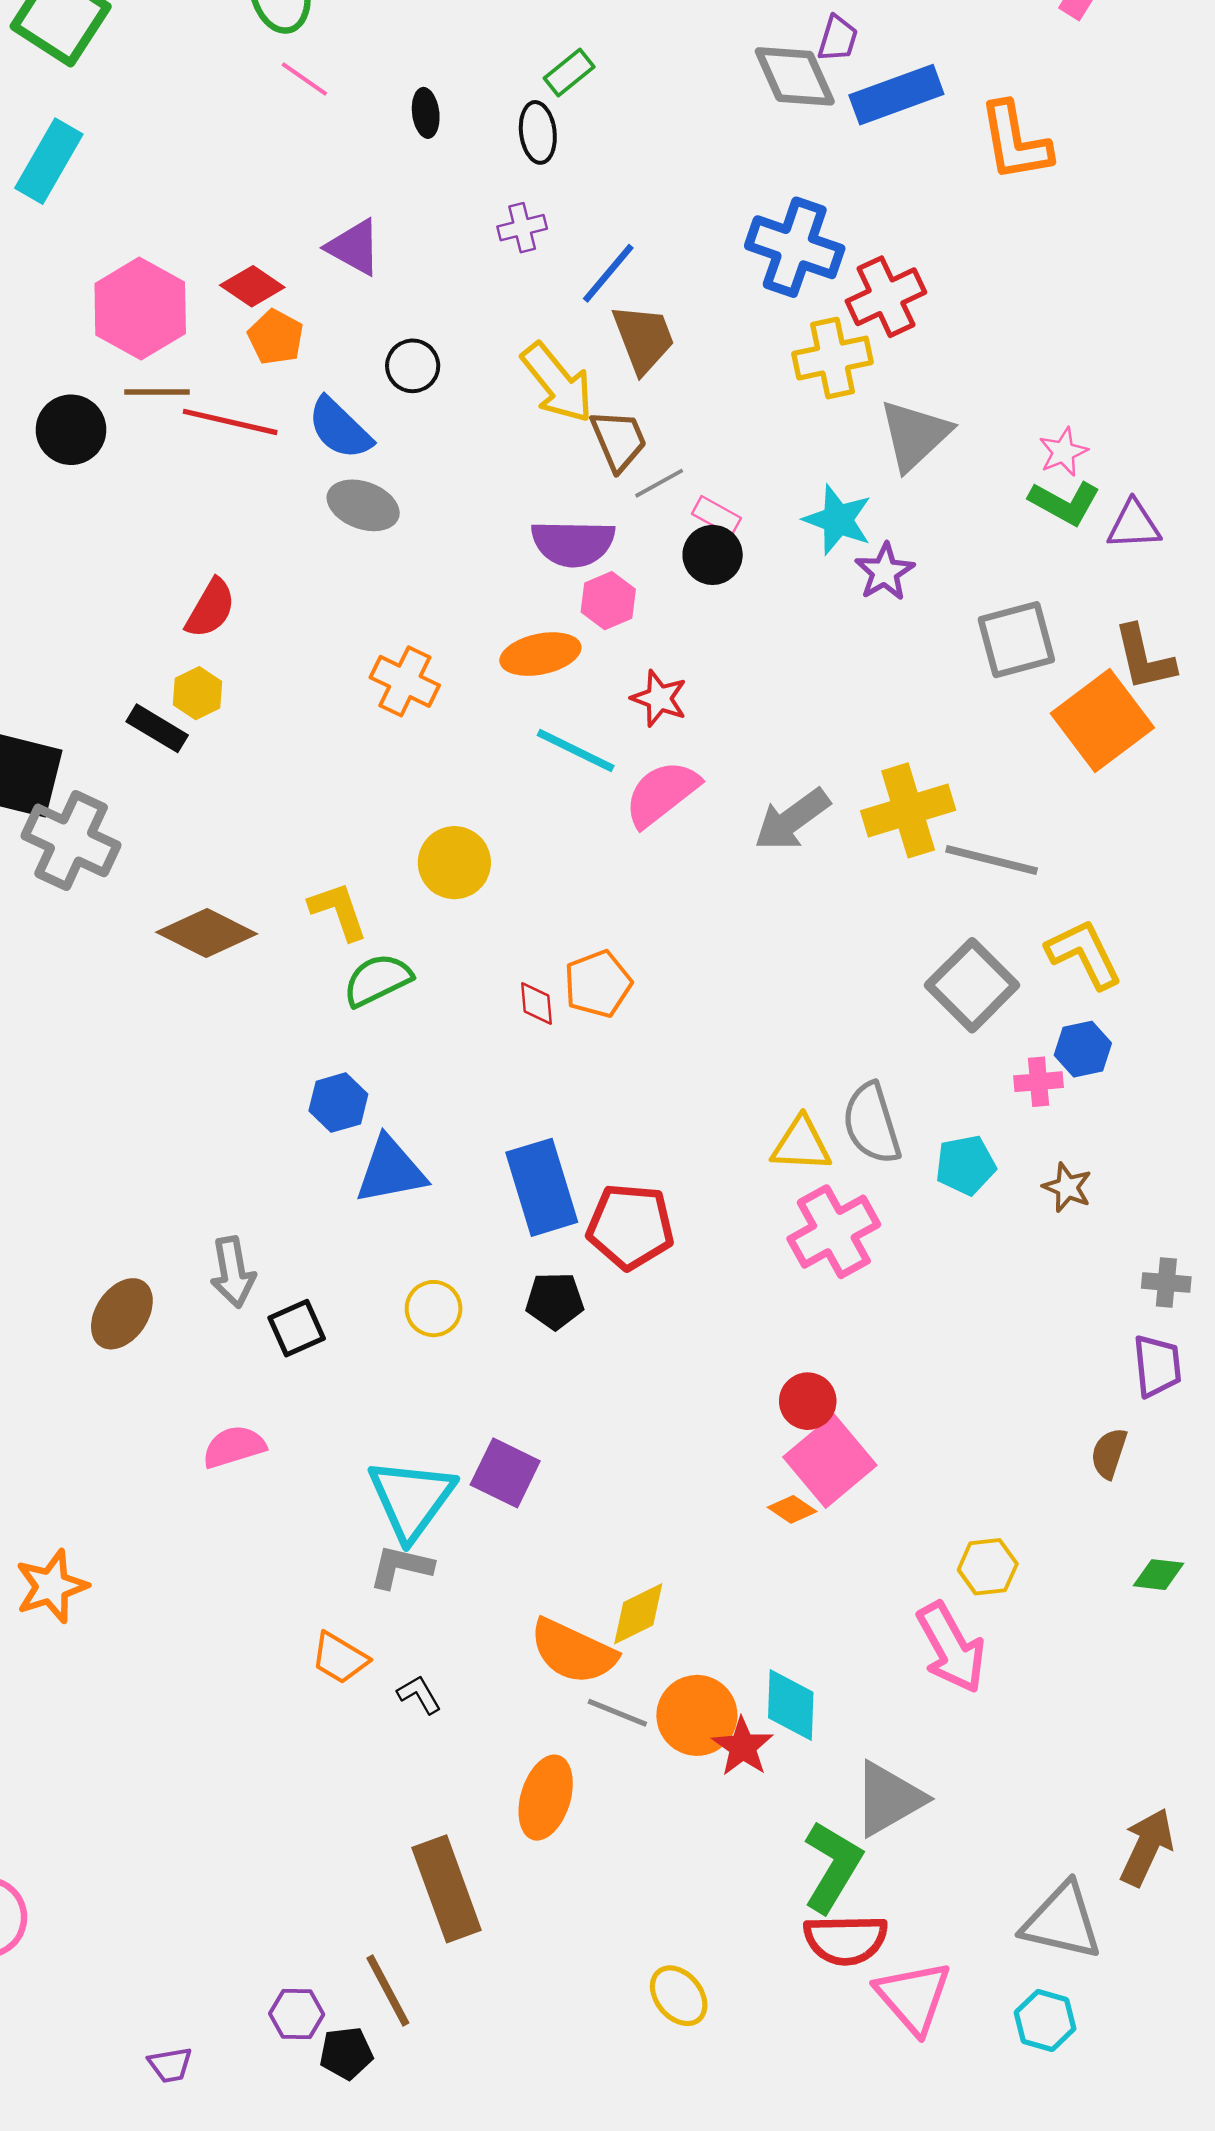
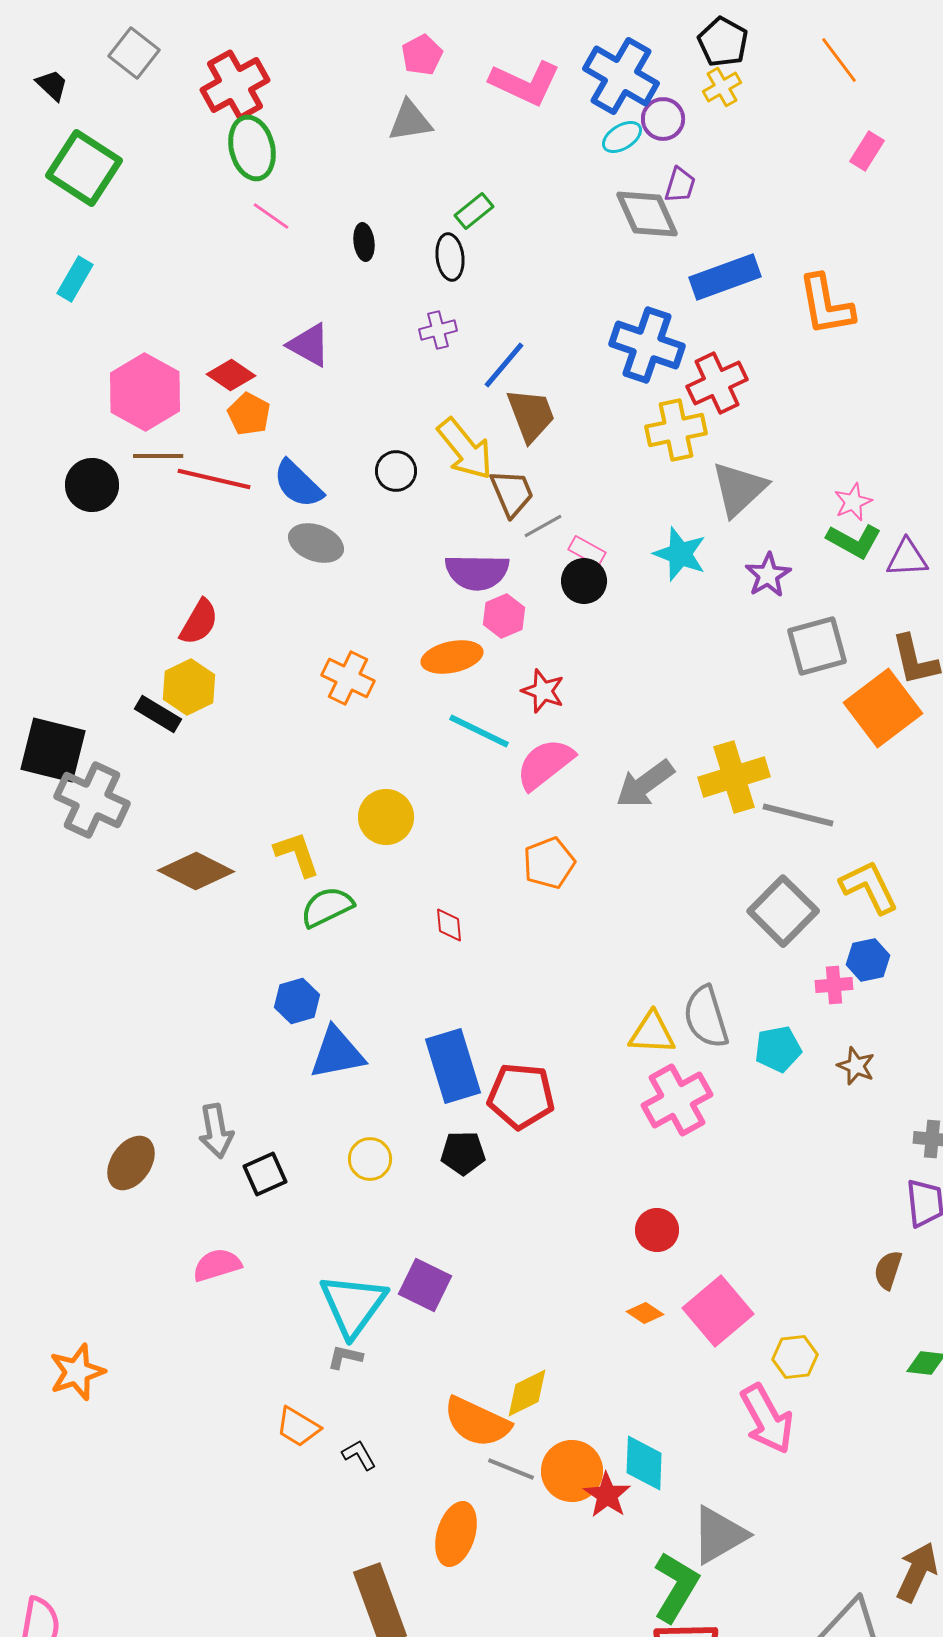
blue rectangle: (896, 95) -> (725, 277), moved
orange L-shape: (1015, 142) -> (826, 305), moved
cyan rectangle: (49, 161) -> (75, 279), size x0.7
black circle: (413, 366) -> (396, 471), moved
purple star: (885, 572) -> (768, 575), moved
yellow hexagon: (198, 693) -> (189, 687), size x1.4
orange pentagon: (598, 984) -> (549, 863), moved
pink square: (830, 1461) -> (718, 1311), moved
gray L-shape: (401, 1567) -> (345, 1357), size x0.7

